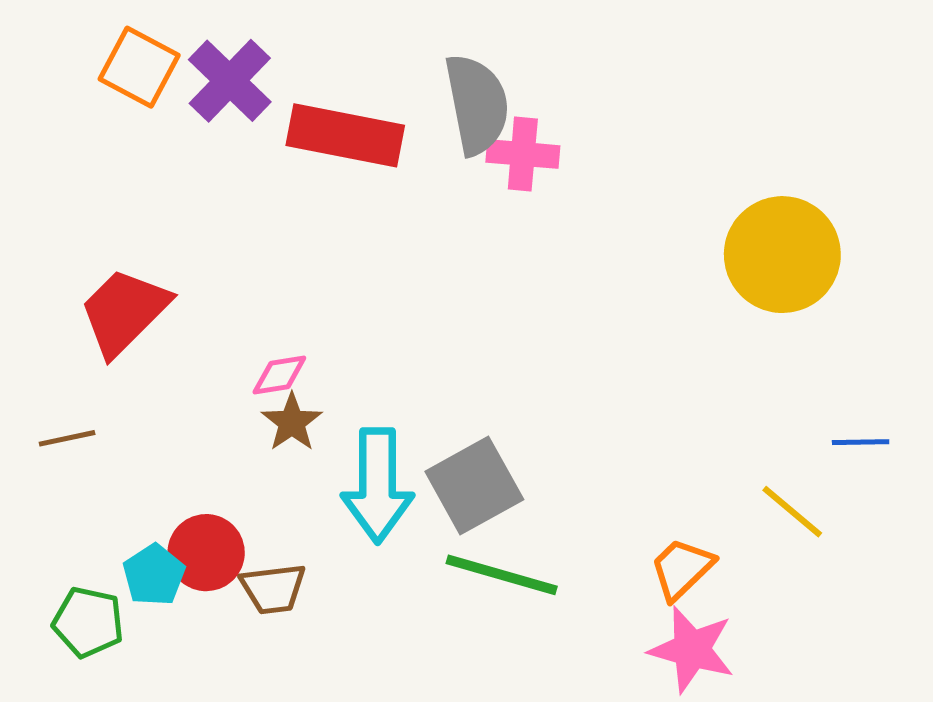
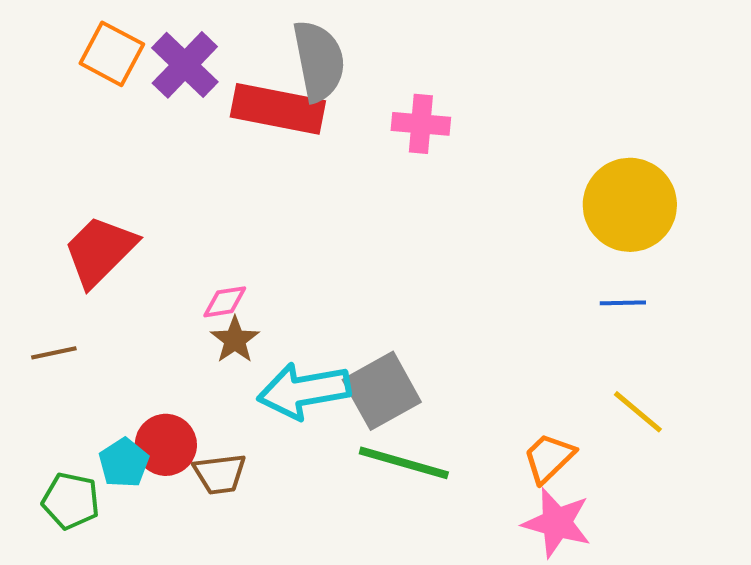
gray semicircle: (477, 104) -> (319, 61), moved
blue line: (861, 442) -> (623, 303), moved
cyan arrow: (378, 486) -> (304, 391), turned 80

